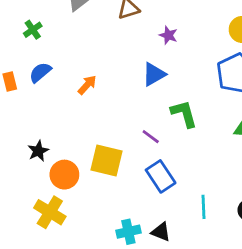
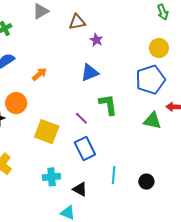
purple star: (168, 35) -> (96, 40), moved
orange circle: (64, 175) -> (16, 103), moved
cyan cross: (128, 232) -> (52, 177), moved

